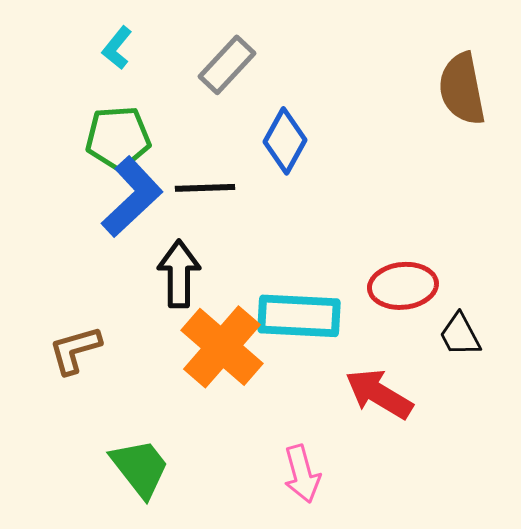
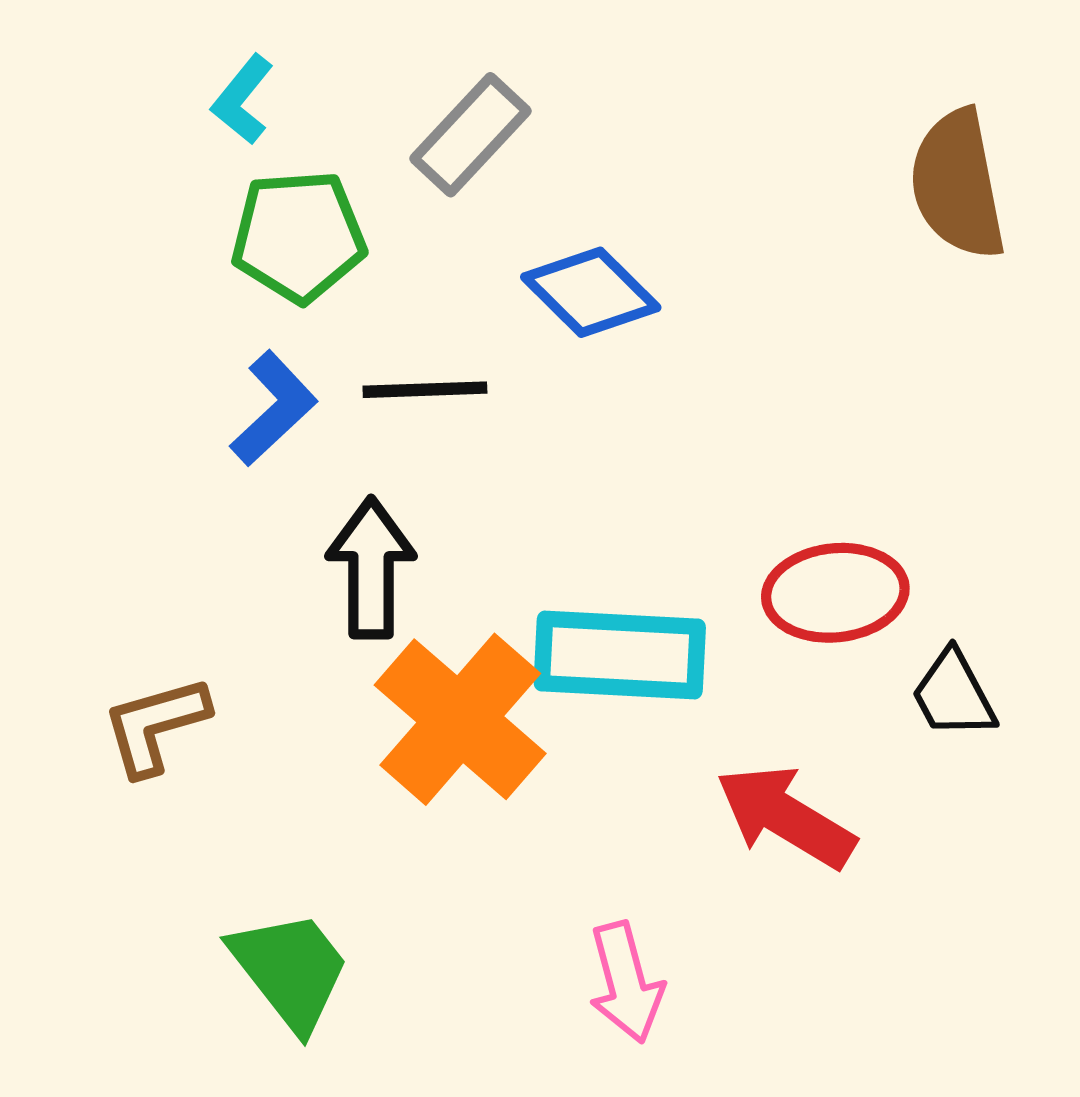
green pentagon: (118, 138) -> (298, 236), moved
blue diamond: (285, 141) -> (591, 292), turned -74
blue L-shape: (132, 197) -> (274, 408), size x0.7

